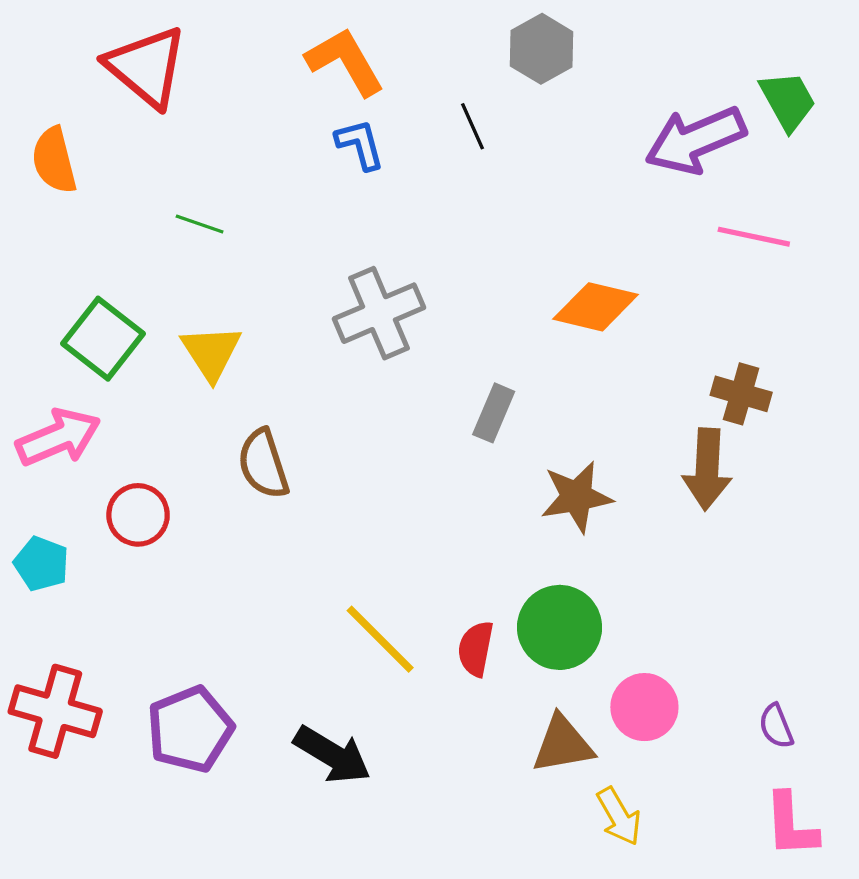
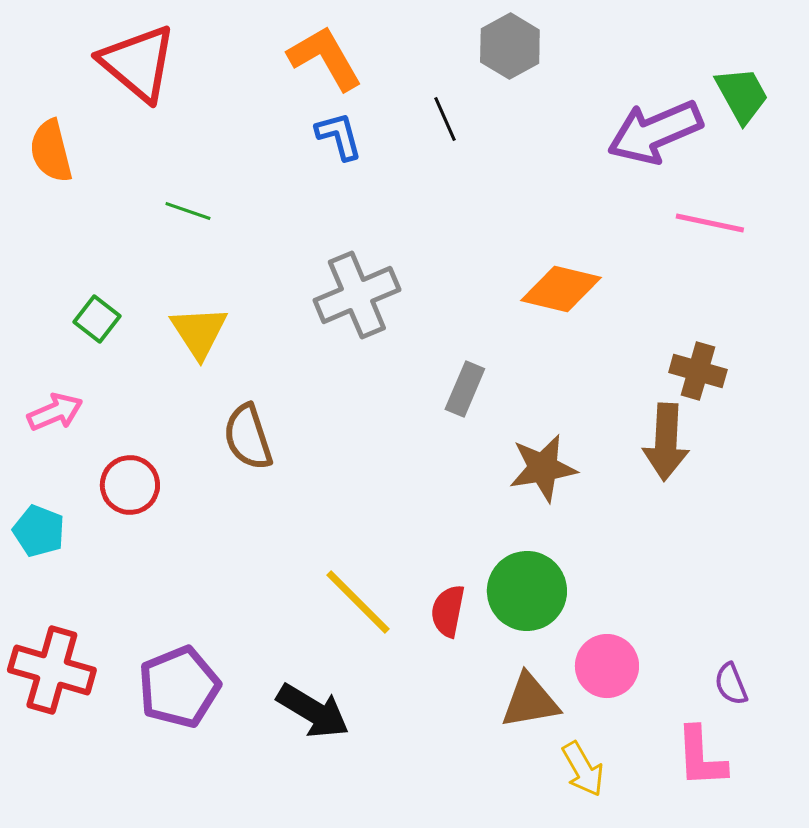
green square: (103, 339) -> (97, 319), size x0.6
pink arrow: (58, 437) -> (55, 412), size x0.7
pink L-shape: (791, 825) -> (701, 757), moved

